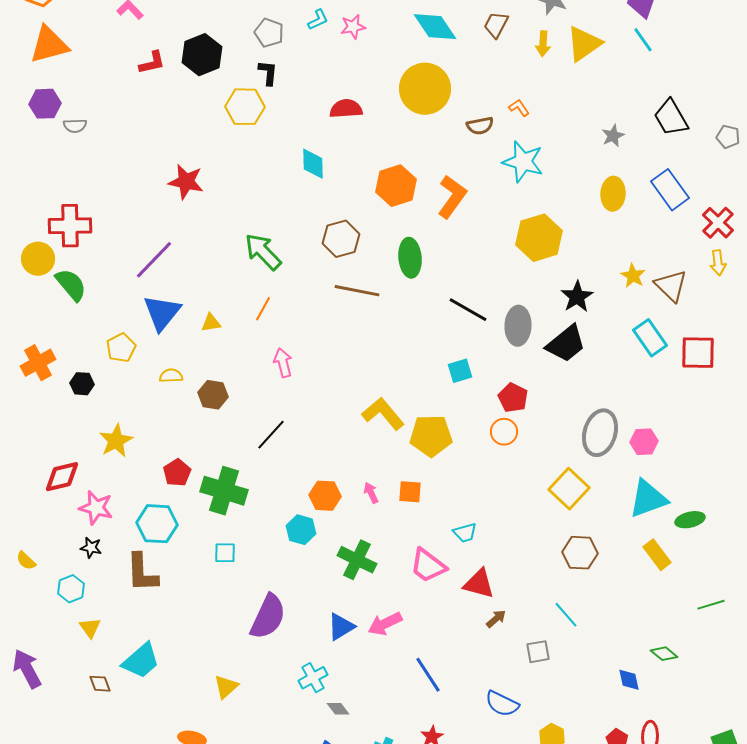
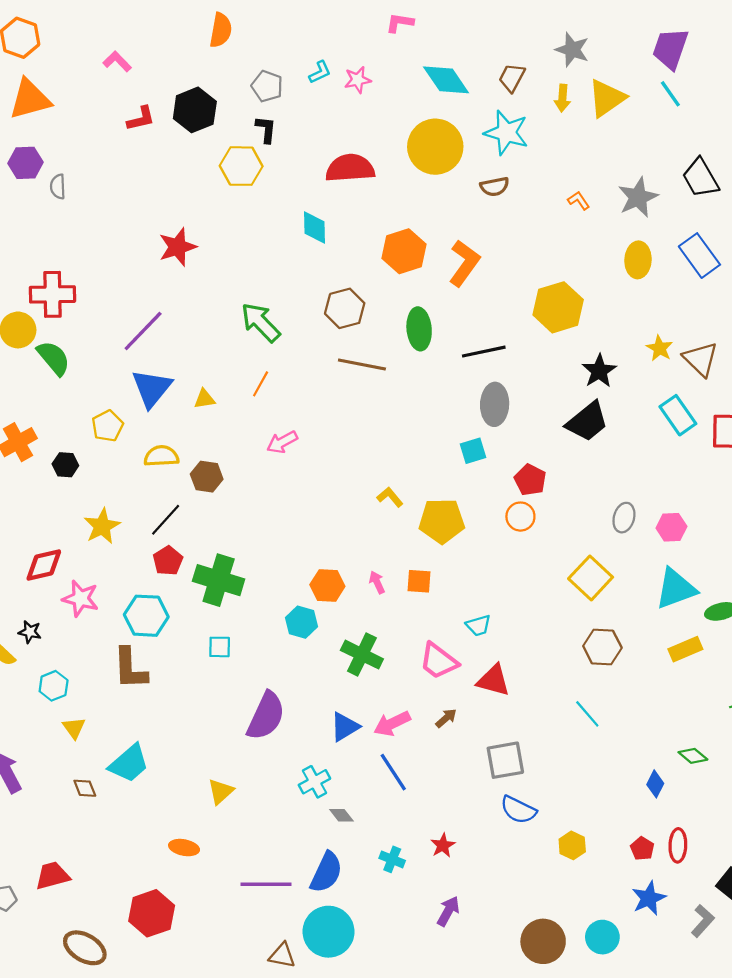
orange L-shape: (519, 108) -> (579, 201), moved
red semicircle: (346, 109) -> (350, 168), size x1.4
gray semicircle: (75, 126) -> (58, 187), turned 90
gray star: (613, 136) -> (638, 197), size x1.6
cyan star: (523, 162) -> (506, 133), moved
red star: (186, 182) -> (178, 247), turned -30
black line: (468, 310) -> (484, 352), moved, turned -42
gray ellipse: (518, 326) -> (495, 404), moved
pink arrow: (283, 363) -> (282, 442), turned -104
yellow semicircle: (171, 376) -> (161, 456), size x1.4
yellow L-shape: (383, 414) -> (390, 497), size x0.6
gray ellipse: (600, 433) -> (624, 518), size x0.6
black line: (271, 435) -> (166, 520), moved
black star: (91, 548) -> (30, 632), moved
yellow rectangle: (657, 555) -> (685, 649), turned -76
brown arrow: (496, 619) -> (446, 718), moved
gray square: (538, 652) -> (505, 760), moved, size x1.5
blue line: (428, 675) -> (393, 772), moved
blue diamond: (629, 680) -> (655, 784), turned 40

